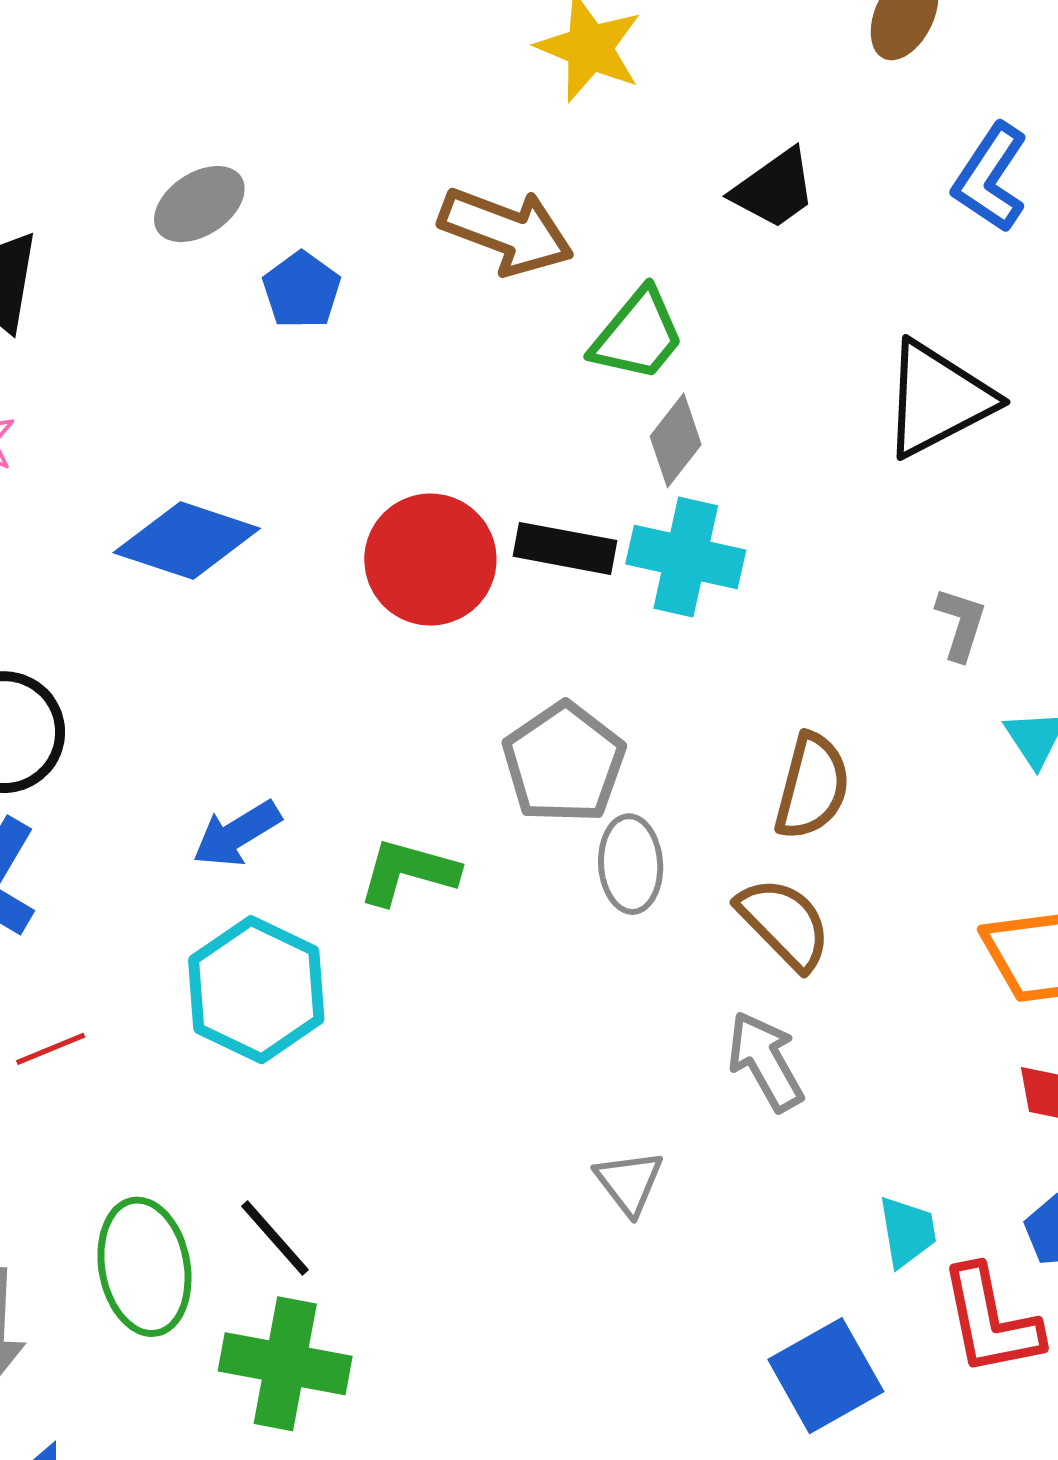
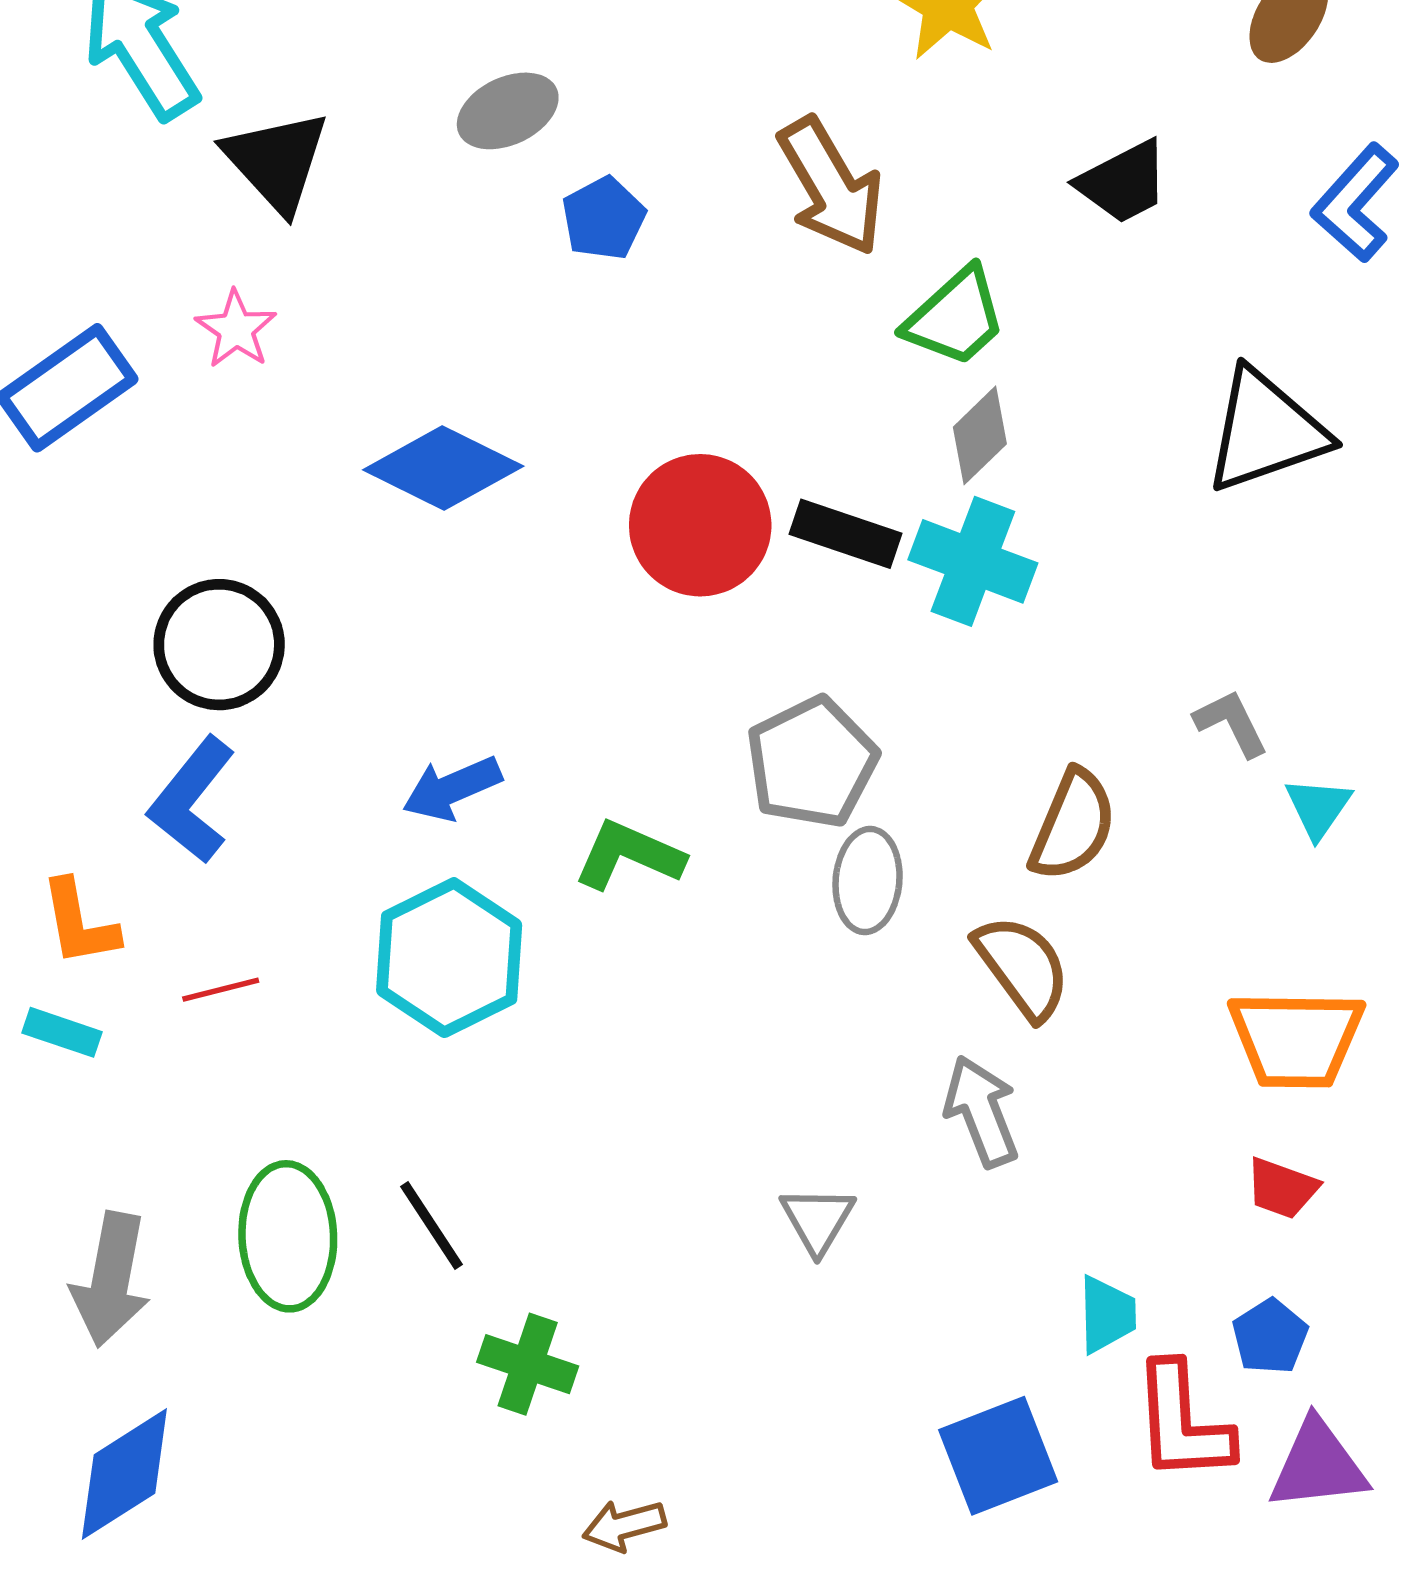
brown arrow: (506, 231) -> (831, 186), turned 31
gray L-shape: (961, 624) -> (1231, 723), moved, turned -52
green cross: (285, 1364) -> (528, 1364), moved, size x0.7

